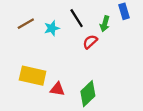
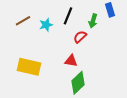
black line: (77, 18) -> (68, 16), turned 54
red triangle: (57, 89) -> (71, 61), moved

